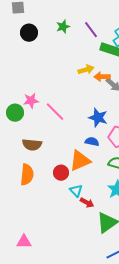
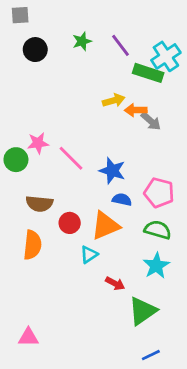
blue star: (98, 118) -> (112, 171), moved
red circle: (61, 173) -> (70, 223), moved
cyan triangle: (76, 191) -> (89, 255), moved, turned 40

